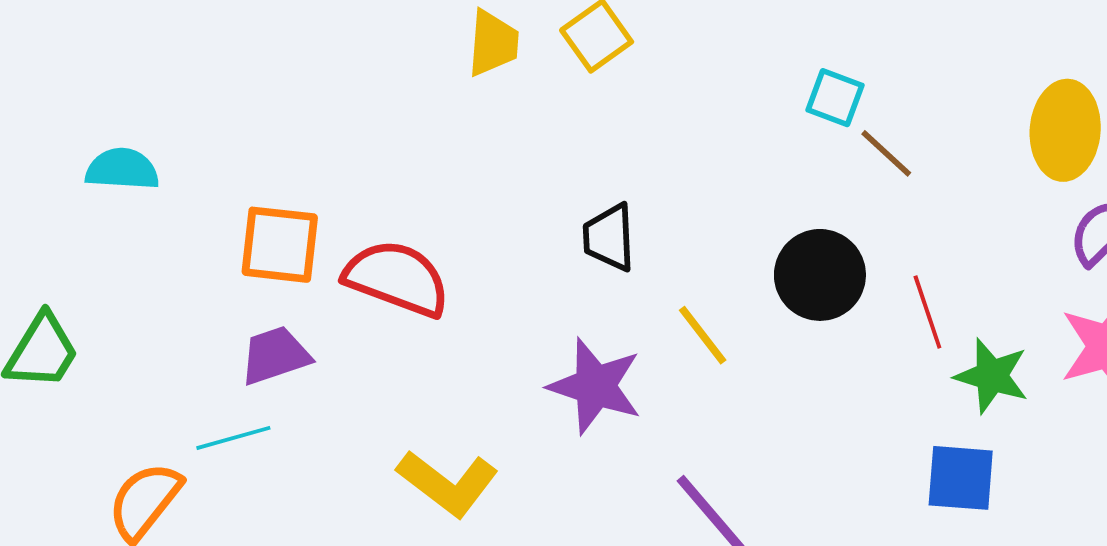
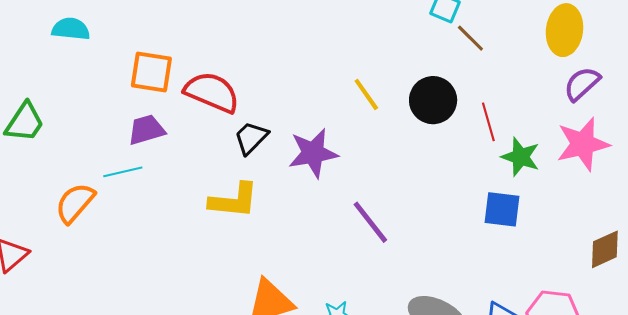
black trapezoid: (609, 237) -> (251, 138), moved, turned 45
yellow line: (703, 335) -> (366, 94), moved
purple star: (595, 386) -> (313, 153), turned -30
yellow L-shape: (448, 483) -> (234, 200), turned -34

